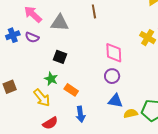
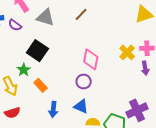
brown line: (94, 11) -> (81, 14), turned 40
black square: (60, 57) -> (37, 51), size x1.5
blue arrow: (80, 114) -> (53, 109), moved

